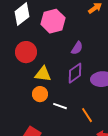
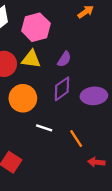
yellow triangle: (43, 74) -> (31, 59), moved
orange circle: (40, 94) -> (23, 98), moved, size x1.5

